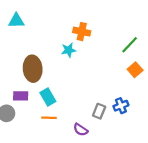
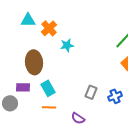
cyan triangle: (16, 21) -> (28, 20), moved
orange cross: (82, 32) -> (49, 28), moved, turned 35
gray rectangle: (99, 111) -> (91, 92), moved

